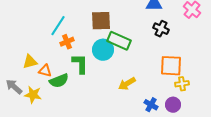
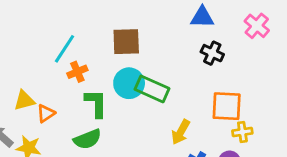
green rectangle: (119, 41) -> (152, 89), moved
orange triangle: (45, 71) -> (46, 113), turned -48
green semicircle: (59, 81) -> (87, 139), moved
yellow arrow: (127, 84) -> (181, 132), moved, turned -30

